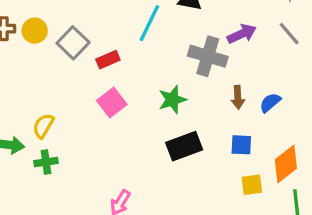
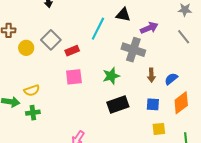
yellow circle: (35, 31) -> (26, 48), moved
purple arrow: (242, 34) -> (149, 28), moved
pink square: (112, 102) -> (74, 77), turned 30
yellow semicircle: (43, 126) -> (32, 90), turned -140
orange diamond: (286, 164) -> (181, 103), moved

